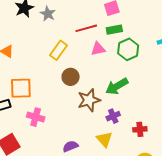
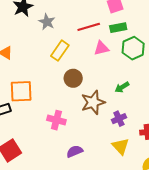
gray star: (48, 14) -> (47, 22), moved
green arrow: (117, 86) -> (122, 87), size x0.6
pink cross: (36, 117) -> (56, 120), moved
yellow triangle: (104, 139) -> (121, 146), moved

